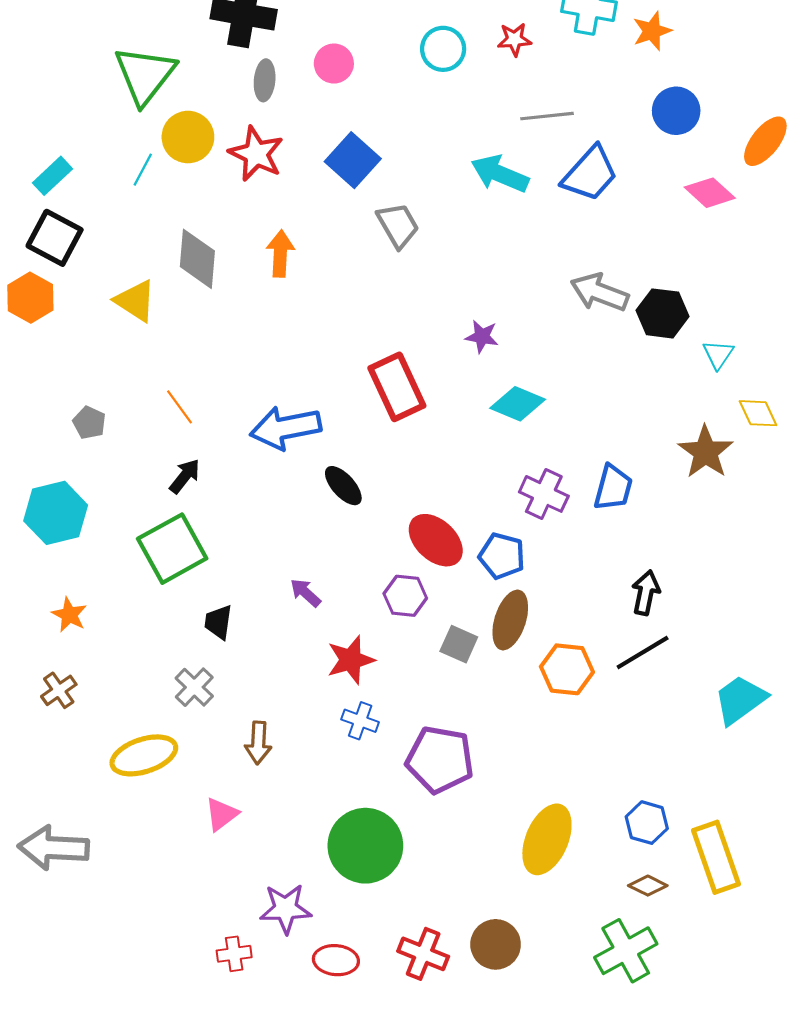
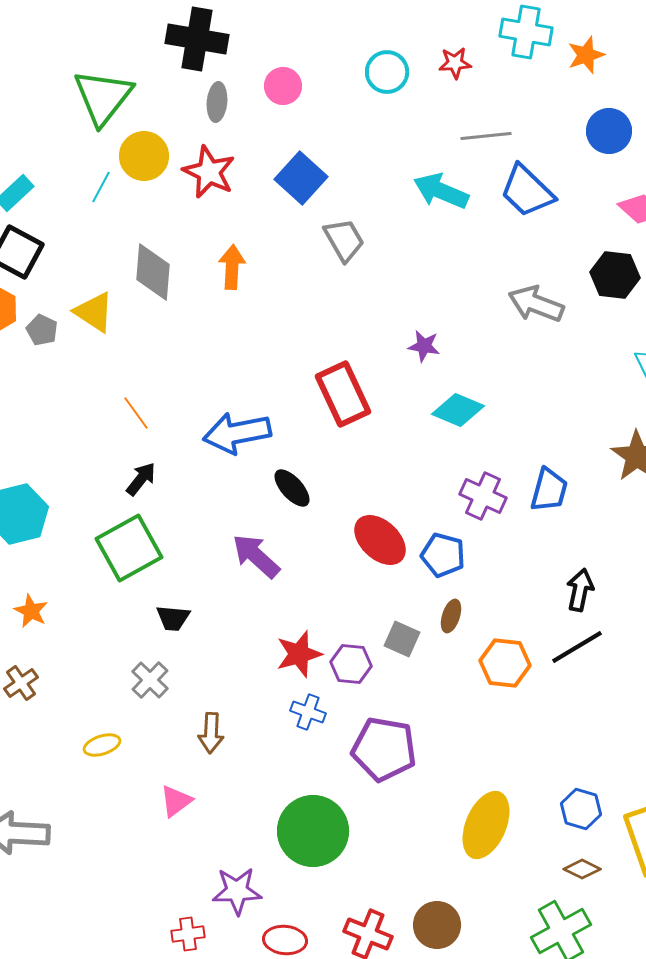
blue trapezoid: (590, 174) -> (527, 191), turned 92
black hexagon: (662, 313) -> (615, 275), moved
gray pentagon: (89, 423) -> (42, 330), moved
purple arrow: (306, 593) -> (256, 556), moved, size x1.6
purple hexagon: (405, 596) -> (351, 664), moved
brown ellipse: (510, 620) -> (451, 616), size x0.6
black trapezoid: (218, 622) -> (173, 618), turned -93
yellow ellipse: (144, 755) -> (102, 745), size x0.6

